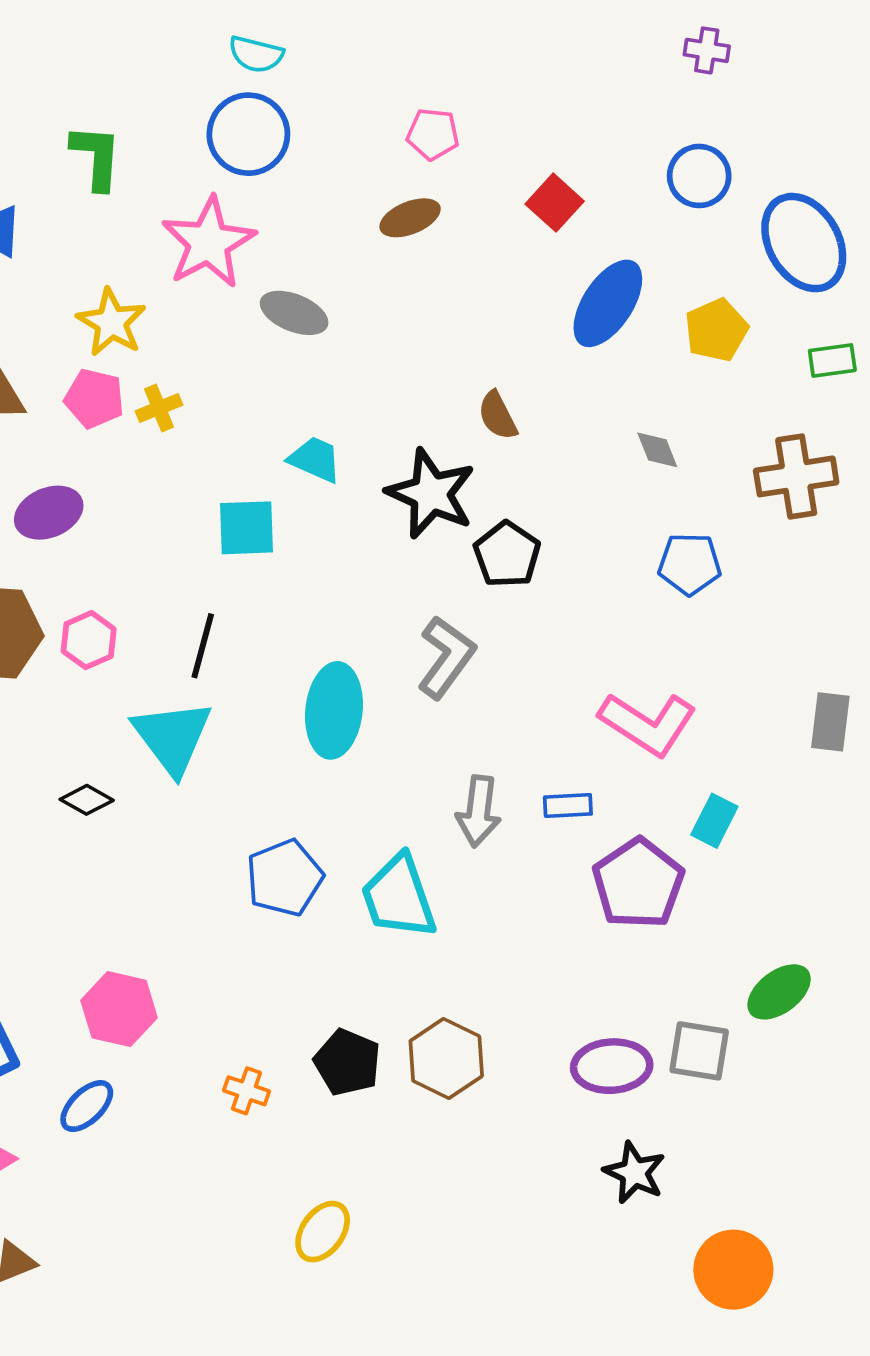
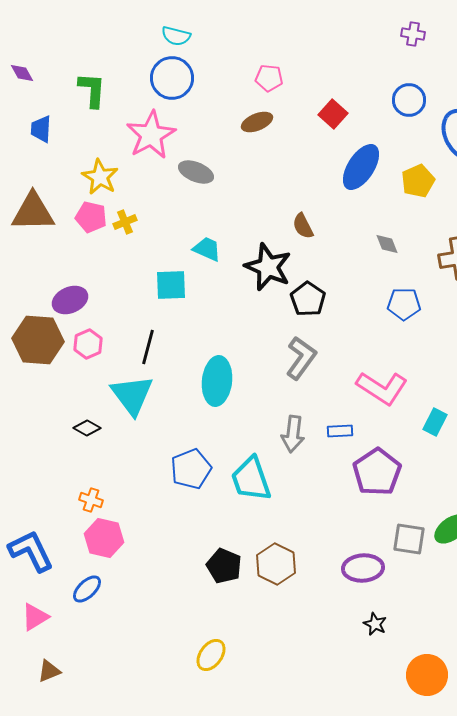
purple ellipse: (49, 513) -> (70, 300), moved
gray L-shape: (446, 657) -> (301, 358), moved
cyan rectangle: (714, 821) -> (435, 422), moved
gray square: (699, 1051) -> (409, 539), moved
orange cross: (246, 1091) -> (91, 500), moved
black star: (635, 1173) -> (375, 624), size x0.7

